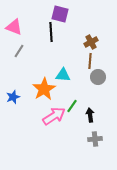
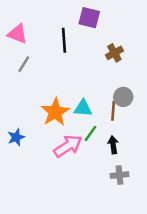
purple square: (60, 14) -> (89, 18), moved
brown line: (90, 61) -> (113, 111), moved
cyan triangle: (63, 75) -> (83, 108), moved
blue star: (13, 97) -> (16, 137), moved

